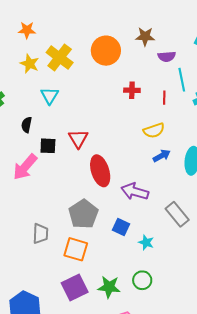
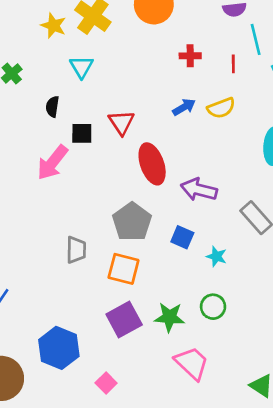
blue arrow: (162, 156) -> (184, 107), moved

